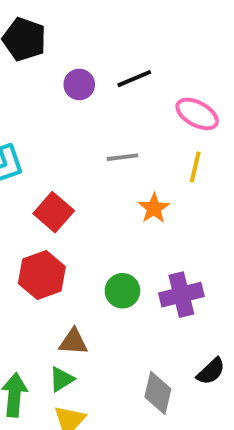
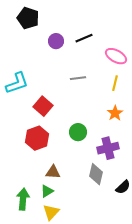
orange star: (154, 208) -> (115, 113), moved
green circle: (122, 291) -> (78, 132), moved
gray diamond: (158, 393) -> (96, 174), moved

